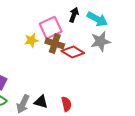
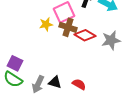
gray star: (100, 41) -> (111, 40), moved
red semicircle: (66, 104) -> (79, 84), turned -48

